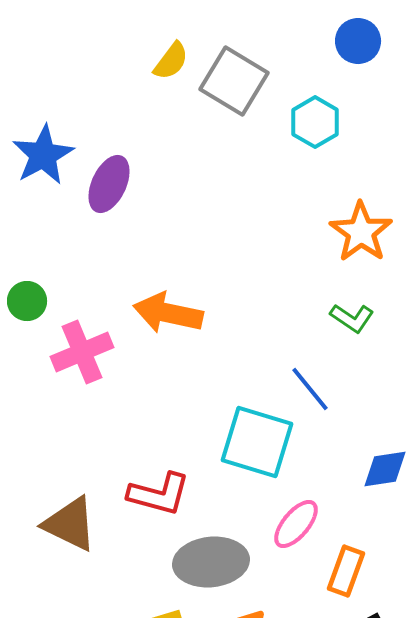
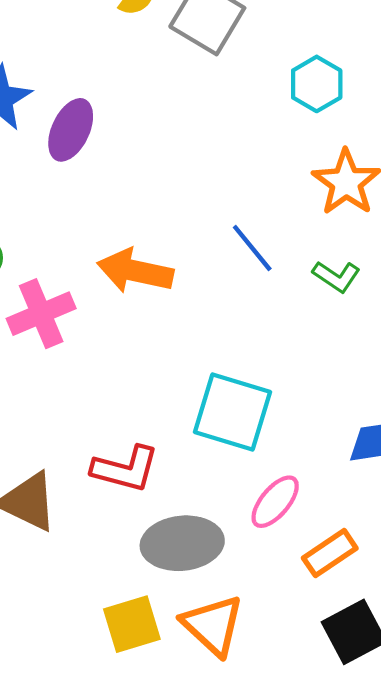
cyan hexagon: (315, 122) -> (317, 84), moved
blue line: (310, 389) -> (252, 248), moved
orange rectangle: (346, 571) -> (330, 553), turned 36

